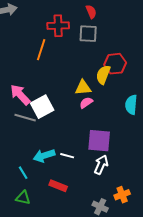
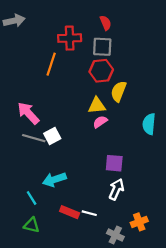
red hexagon: (115, 64) -> (101, 71), moved
white square: (42, 107) -> (52, 136), moved, size x0.7
purple square: (99, 141) -> (114, 163), size x0.7
white line: (67, 156) -> (89, 213), moved

